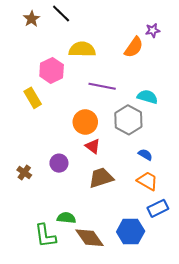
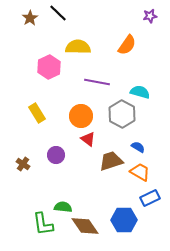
purple star: (153, 30) -> (150, 16), moved
yellow rectangle: (33, 98) -> (37, 113), moved
brown trapezoid: (101, 178) -> (111, 161), moved

